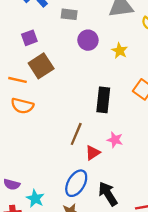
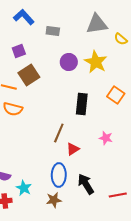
purple circle: (88, 40) -> (69, 62), moved
yellow star: (120, 51) -> (96, 62), size x1.6
pink star: (115, 140) -> (106, 138), moved
blue ellipse: (76, 183) -> (59, 175), turned -30

